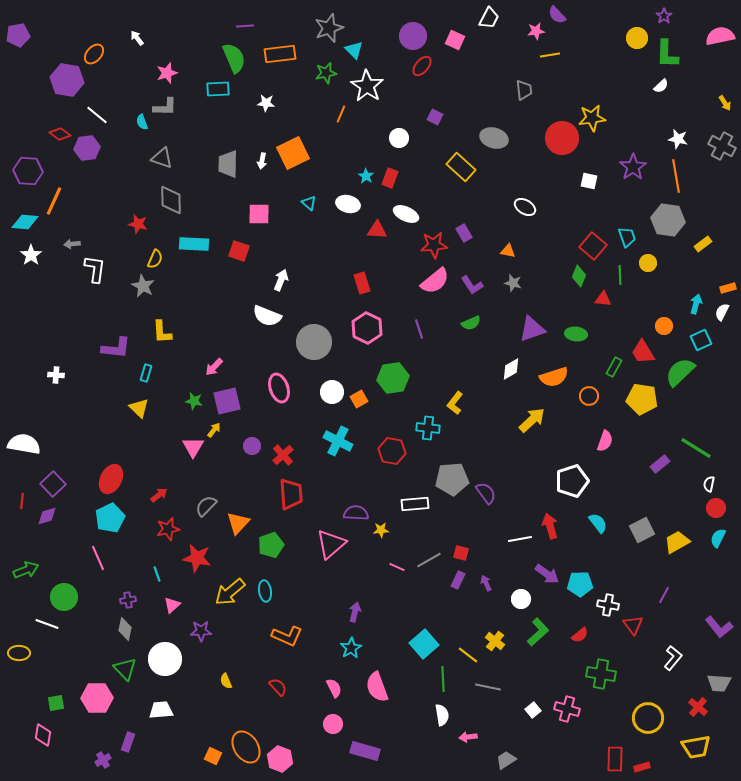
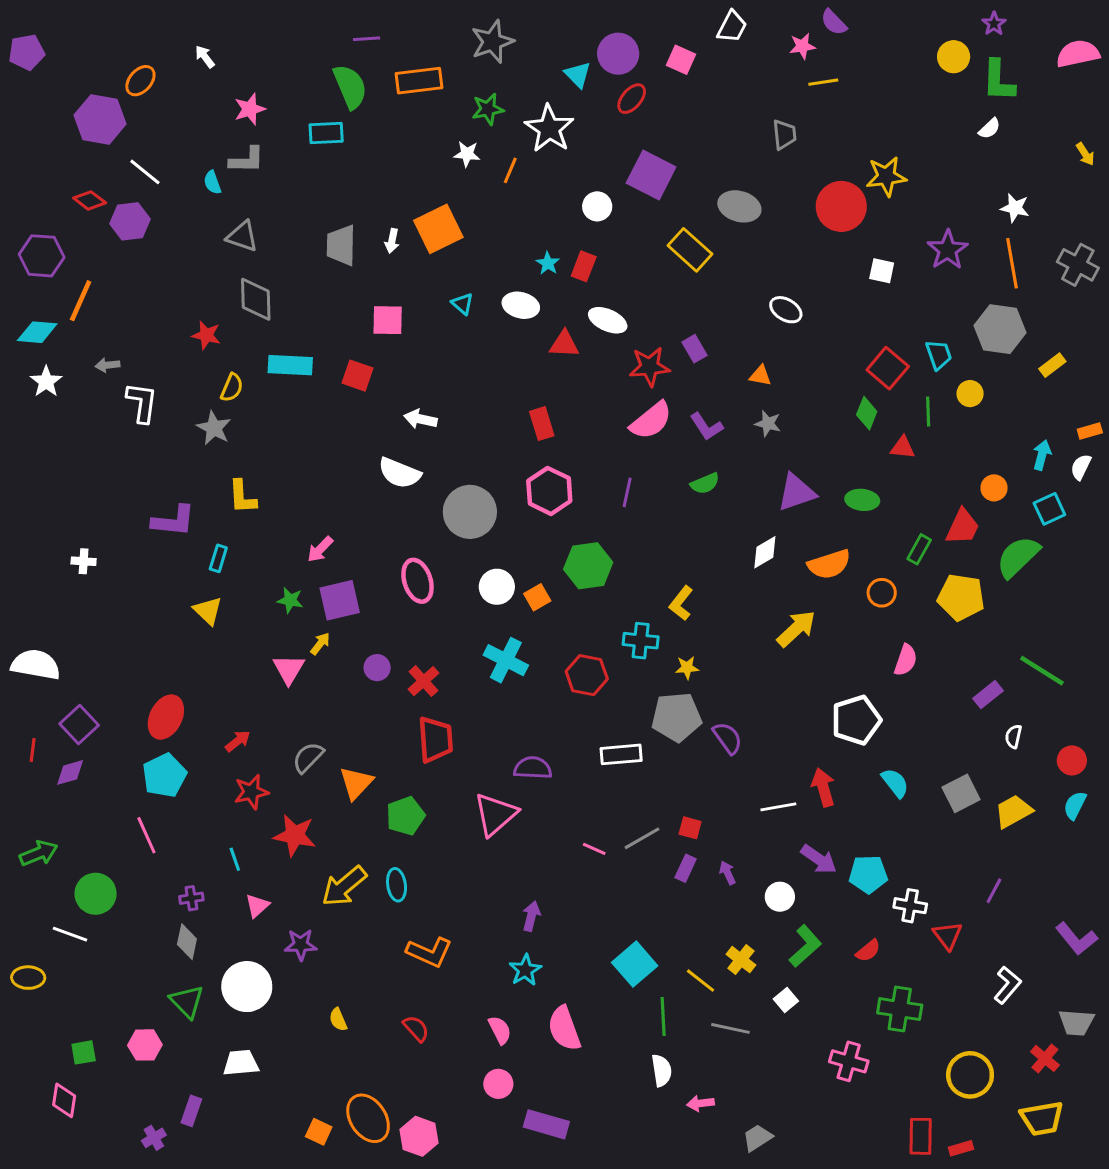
cyan triangle: (354, 50) -> (578, 75), moved
white star: (266, 103) -> (467, 154), moved
purple square: (435, 117) -> (651, 175), size x2.0
gray cross: (722, 146) -> (1078, 265), moved
white arrow: (281, 280) -> (420, 419), turned -100
purple line: (419, 329) -> (627, 492), turned 30
red trapezoid: (643, 352) -> (963, 527), turned -124
white semicircle: (709, 484) -> (1013, 736), moved
yellow star: (381, 530) -> (687, 668), moved
pink hexagon: (97, 698) -> (145, 1045), size x0.7
white square: (533, 710) -> (786, 1000), moved

